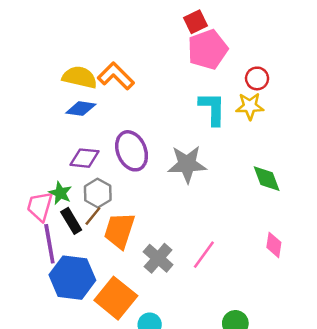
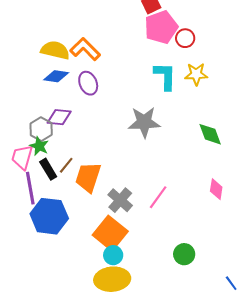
red circle: (257, 78) -> (185, 38), moved
purple ellipse: (132, 151) -> (88, 83), moved, size x0.7
gray hexagon: (98, 193) -> (41, 129), moved
orange square: (116, 298) -> (110, 233), moved

